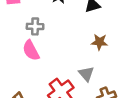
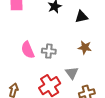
gray cross: (35, 26) -> (49, 51), moved

